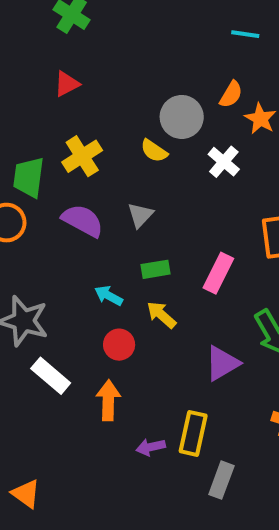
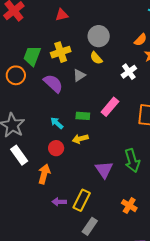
gray circle: (182, 117) -> (99, 36), moved
gray triangle: (140, 215) -> (79, 75), moved
pink rectangle: (218, 273) -> (110, 107), moved
yellow arrow: (161, 315) -> (80, 139), turned -70
purple triangle: (222, 363) -> (104, 170), turned -48

